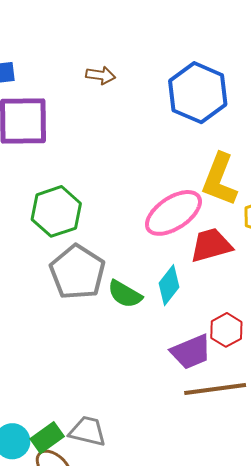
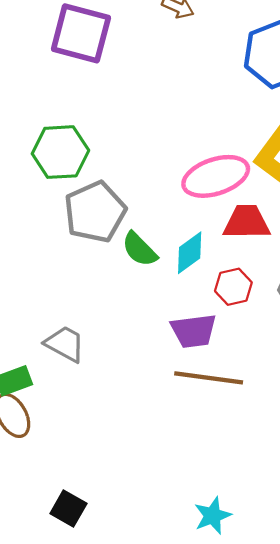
green hexagon: (56, 211) -> (60, 152), moved
red hexagon: (226, 330) -> (233, 287), moved
gray trapezoid: (88, 431) -> (65, 344), moved

